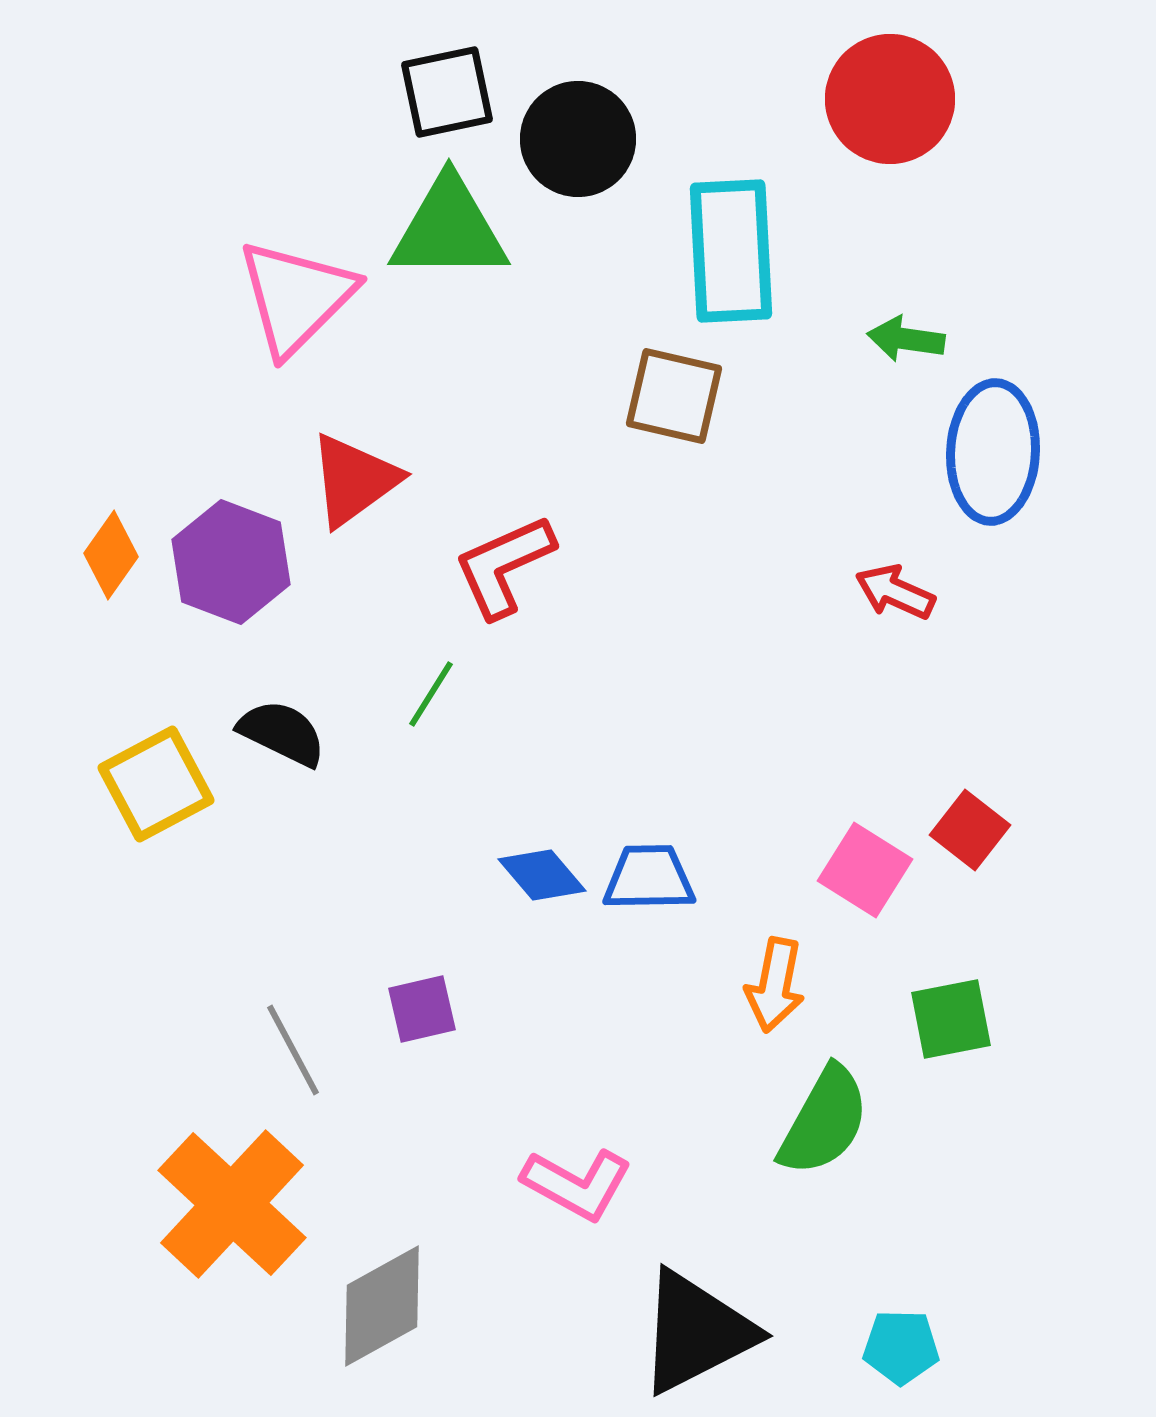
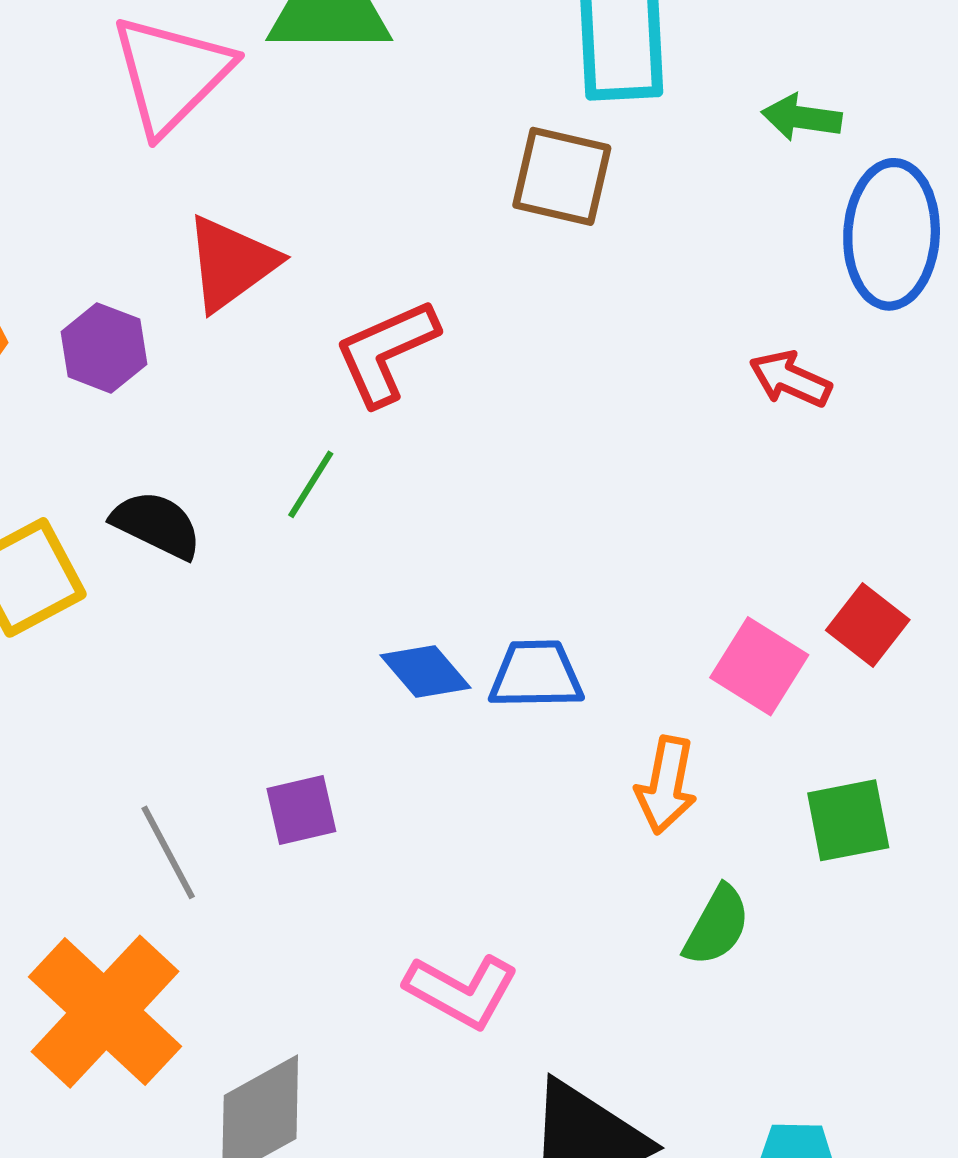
purple hexagon: (231, 562) -> (104, 348), size x0.7
green semicircle: (824, 1121) -> (717, 926), size x0.7

